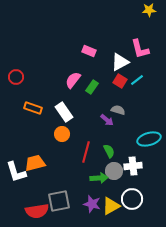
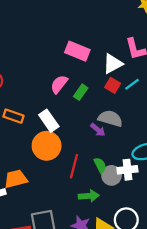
pink rectangle: (89, 51) -> (77, 51), size x1.5
gray semicircle: (118, 110) -> (110, 118), size x1.5
orange circle: (62, 134) -> (47, 146), size x1.6
white cross: (133, 166) -> (127, 170), moved
gray circle: (114, 171) -> (112, 175), moved

